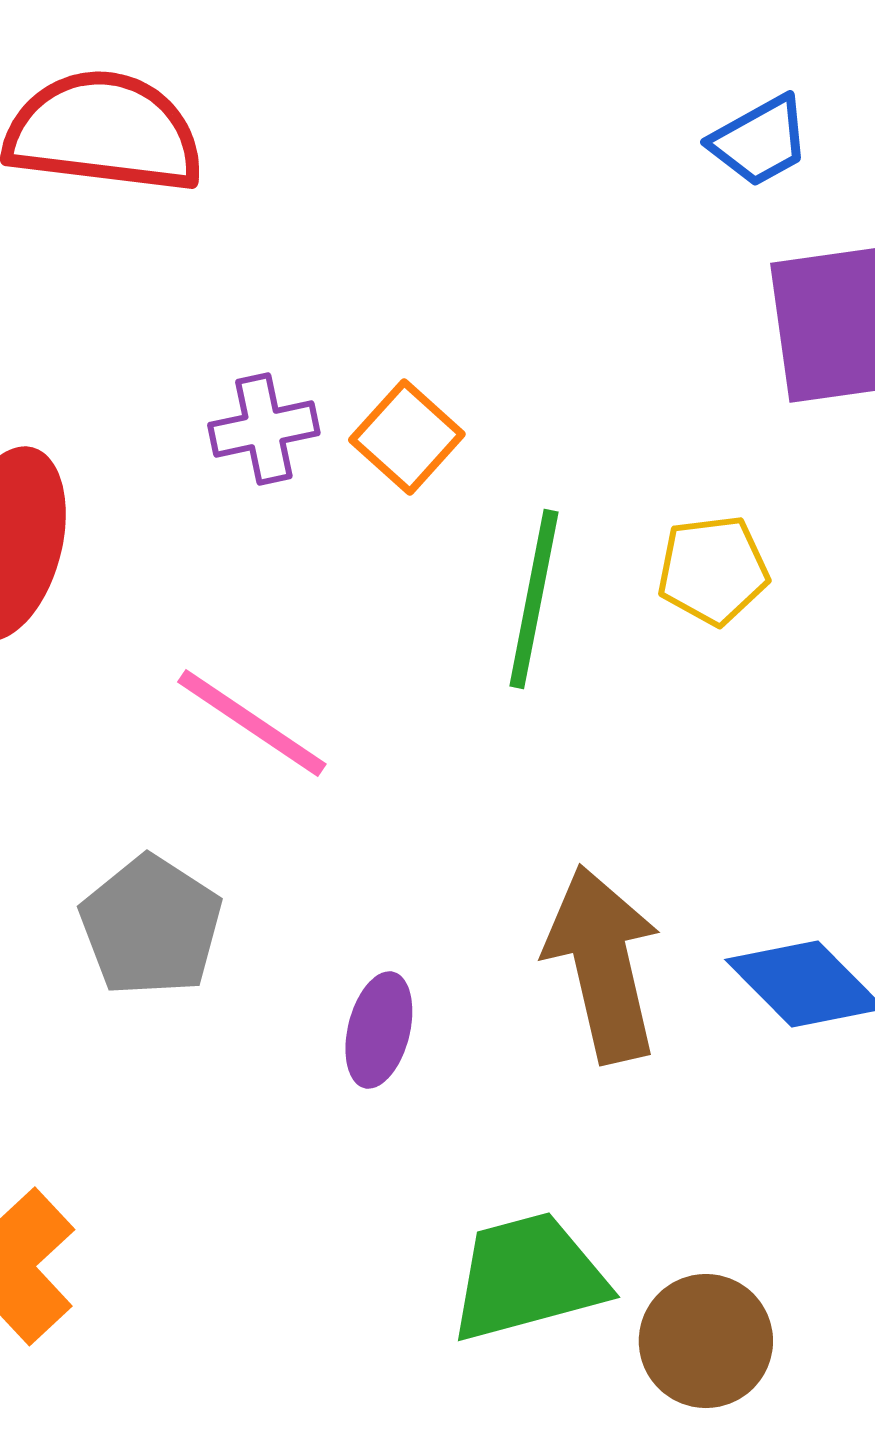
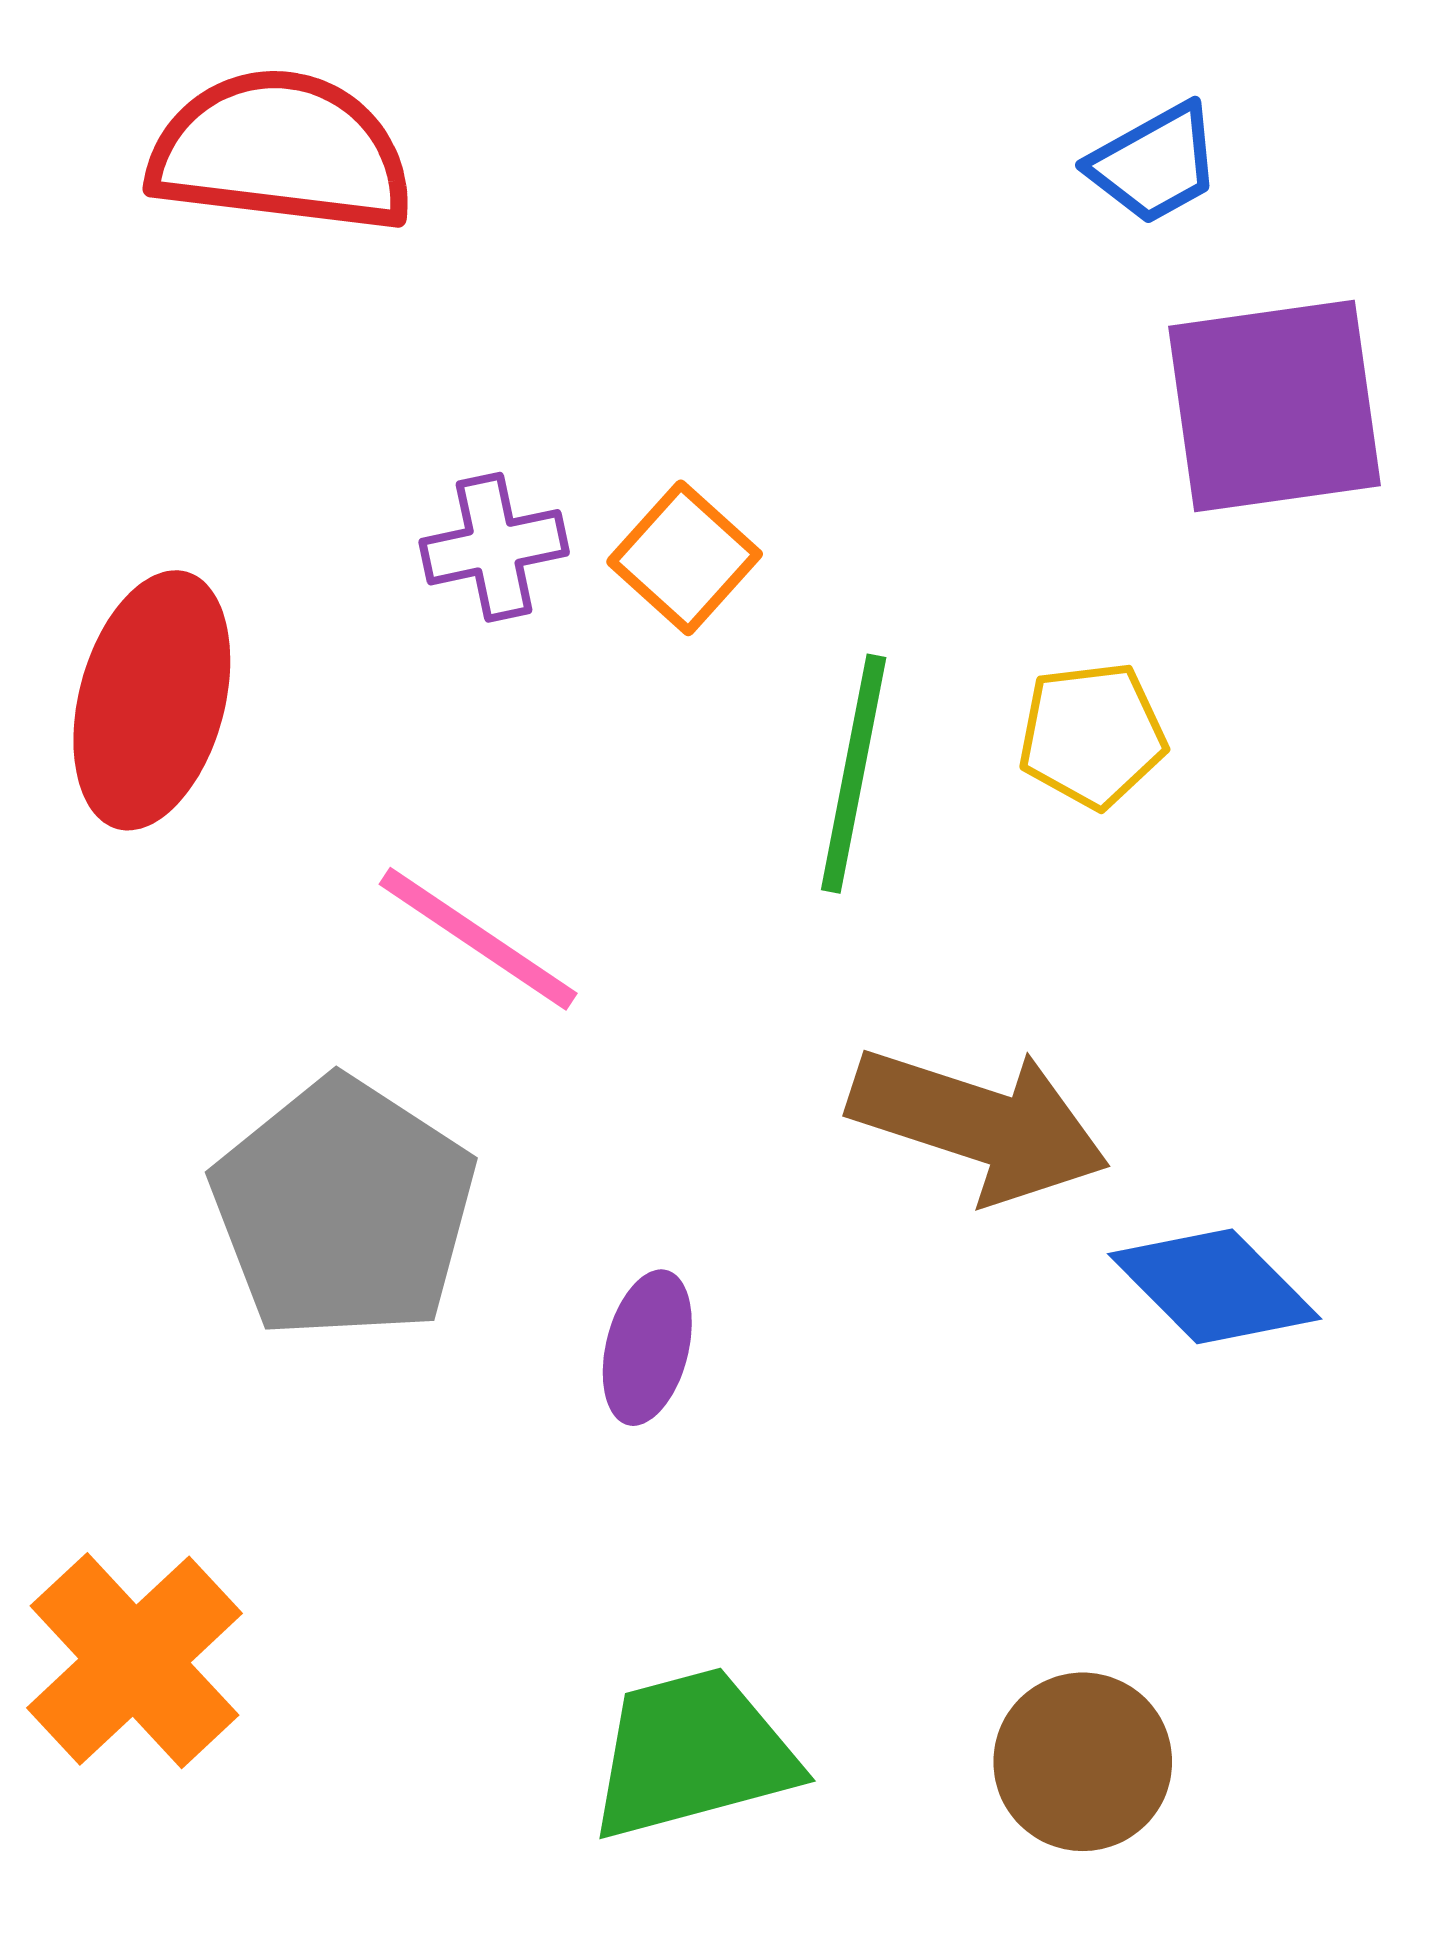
gray pentagon: (151, 926) -> (344, 1209), size x1.4
brown arrow: (603, 964) -> (979, 1124), moved, turned 121
green trapezoid: (528, 1277) -> (693, 1754), moved

